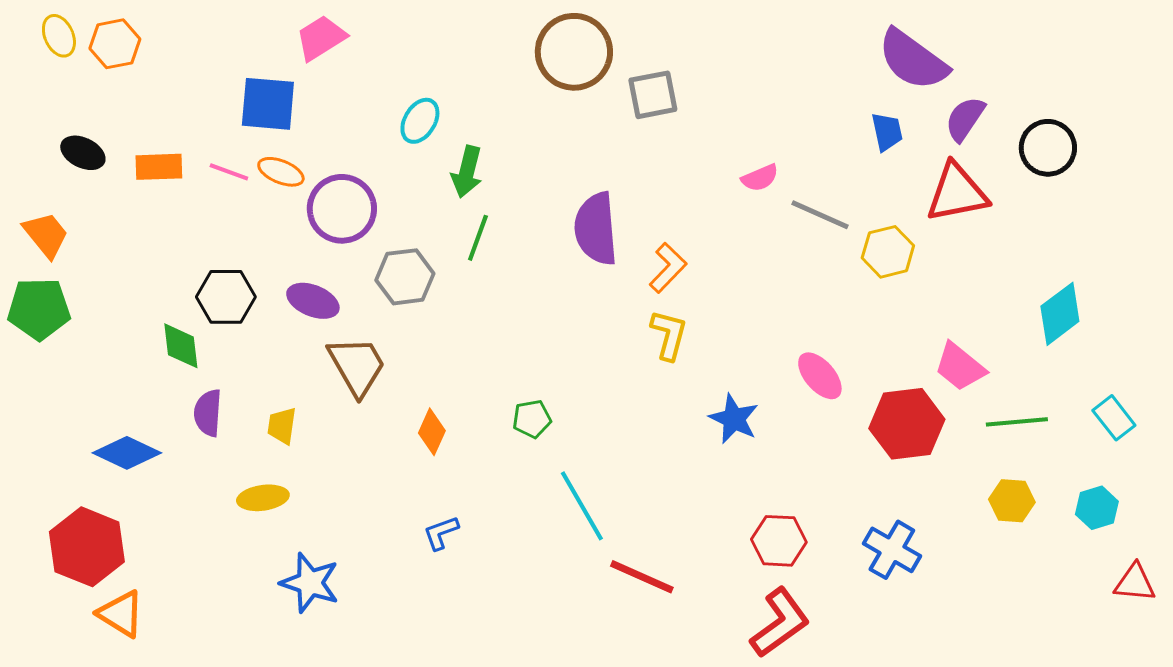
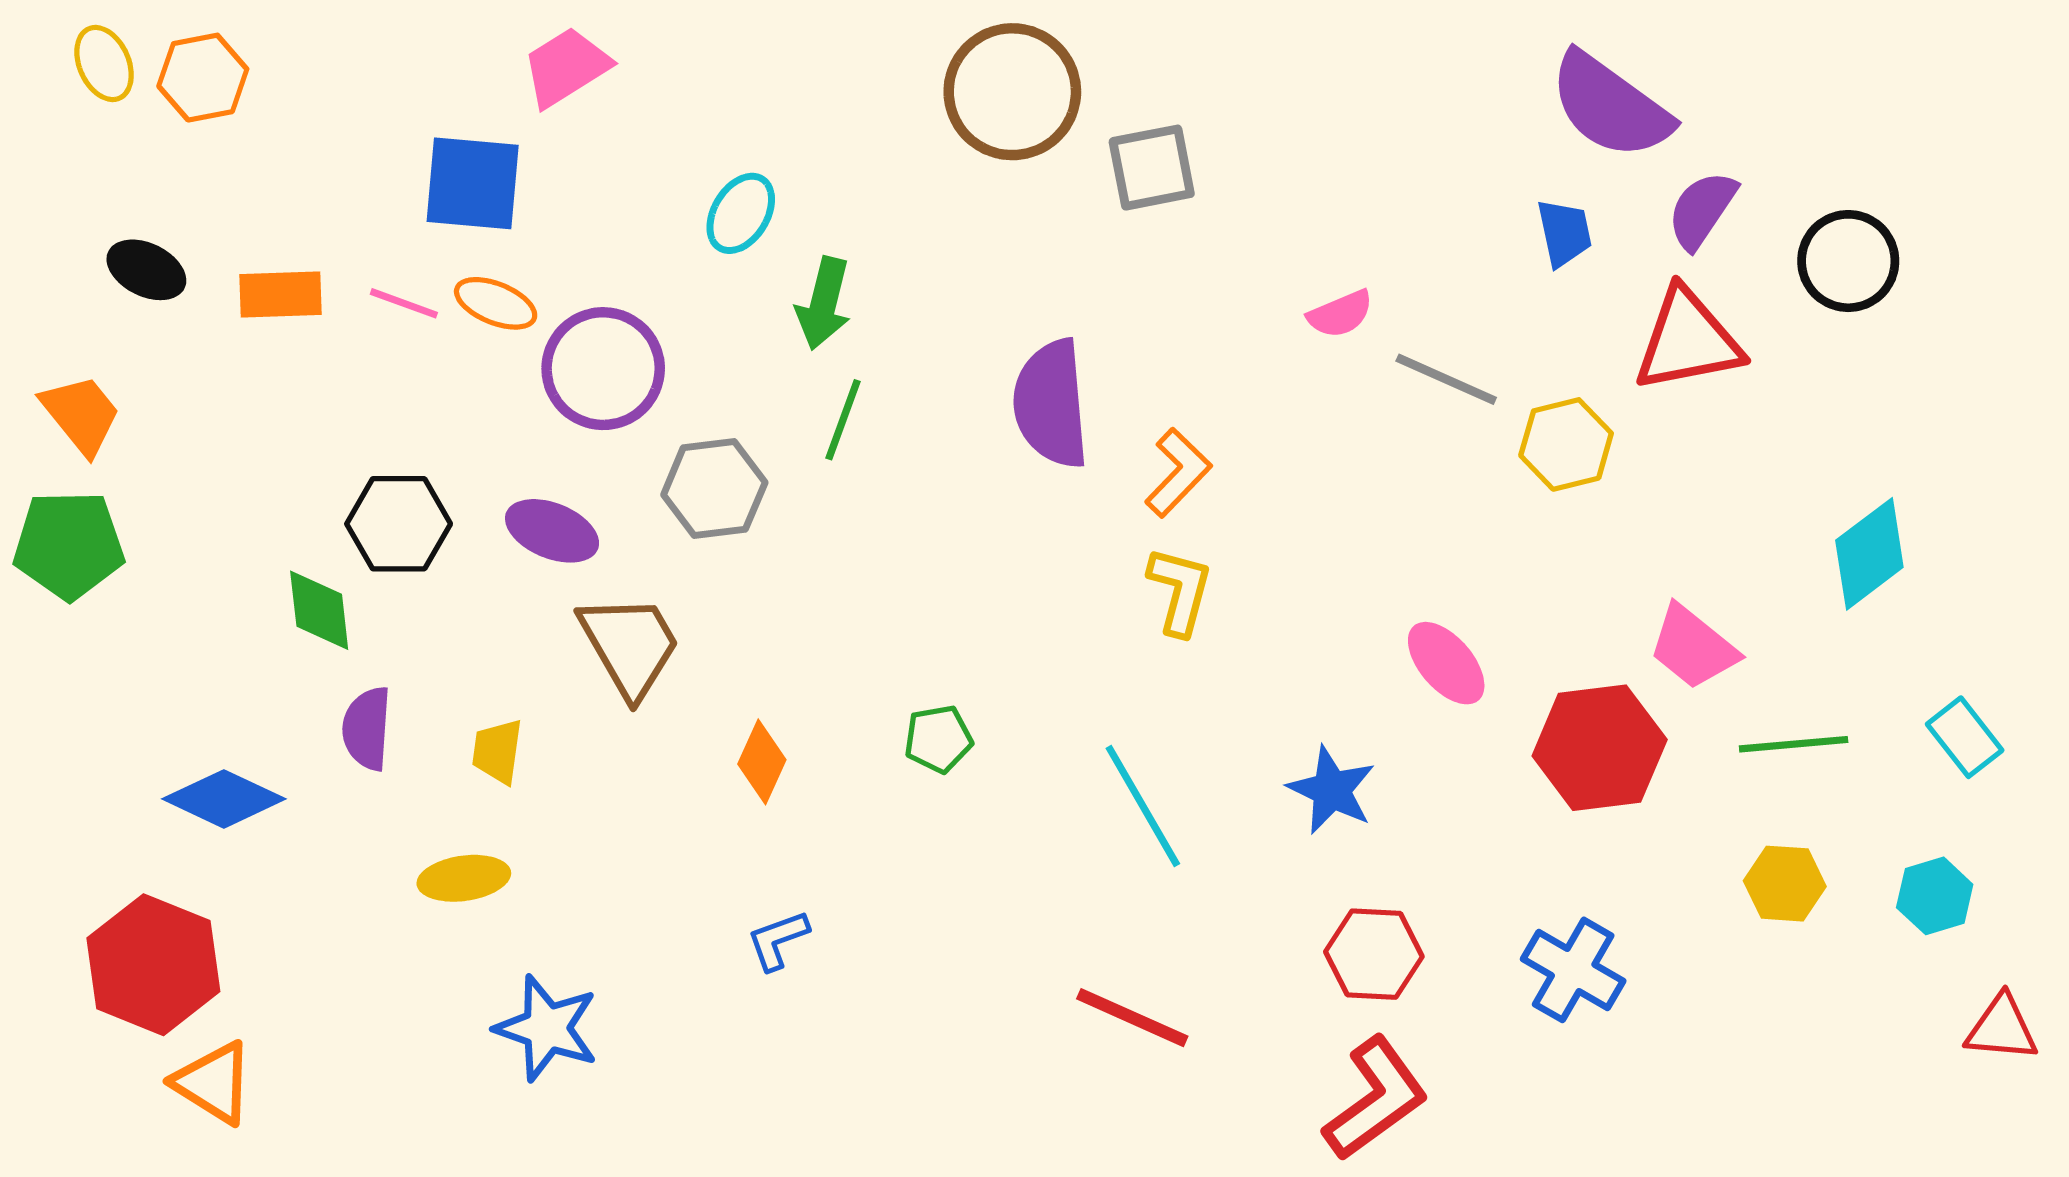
blue star: (734, 419) -> (1332, 790), moved
cyan line: (582, 506) -> (1143, 806), moved

